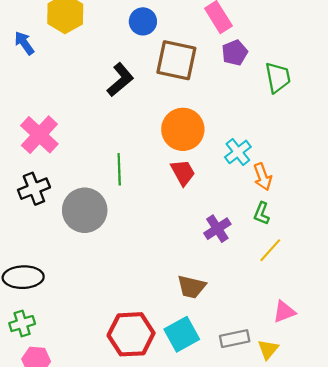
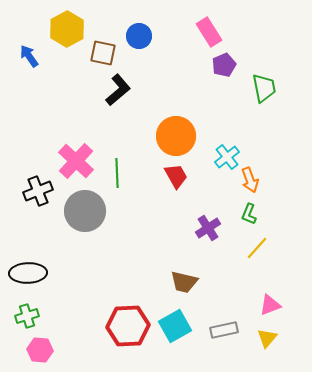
brown square: (176, 60) -> (103, 53), moved, size x0.7
pink cross: (39, 135) -> (76, 161), moved
yellow triangle: (268, 349) -> (267, 338), moved

